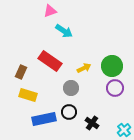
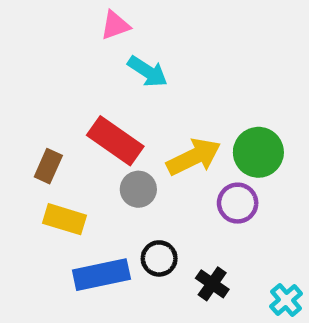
yellow arrow: (84, 68) -> (194, 157), size x1.6
gray circle: (71, 88) -> (138, 189), moved
purple circle: (115, 88) -> (238, 203), moved

